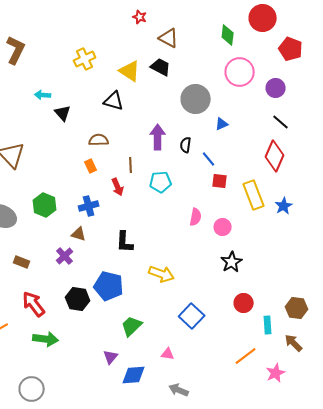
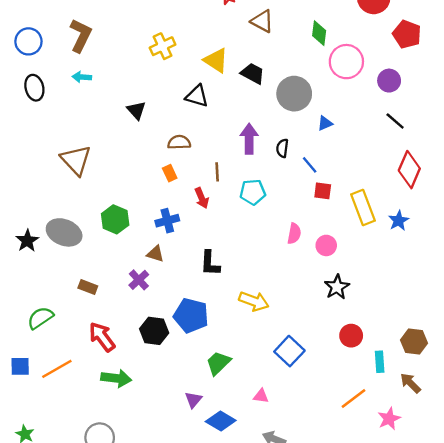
green diamond: (228, 35) -> (319, 33), moved
black trapezoid: (161, 67) -> (253, 73), moved
cyan arrow: (43, 95) -> (82, 77), moved
red diamond: (275, 156) -> (409, 170), moved
blue diamond: (134, 375) -> (221, 421), turned 35

